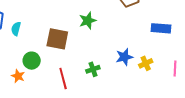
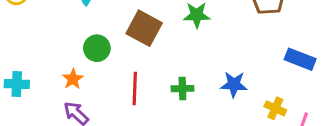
yellow cross: (146, 63) -> (275, 108), moved, turned 32
orange star: (18, 76) -> (73, 79), moved

